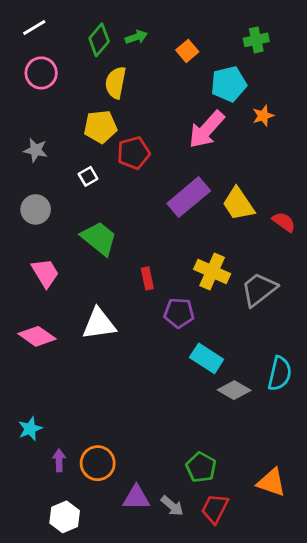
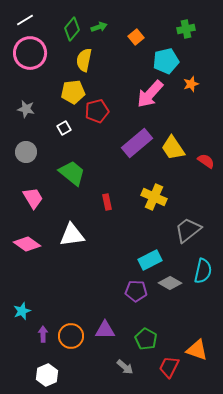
pink circle: (41, 73) -> (30, 53), size x1.4
gray trapezoid: (259, 289) -> (188, 230), moved
purple pentagon: (179, 313) -> (136, 291), moved
cyan rectangle: (207, 358) -> (150, 260), turned -60
purple triangle: (136, 498) -> (105, 330), moved
red trapezoid: (215, 509) -> (169, 367), moved

